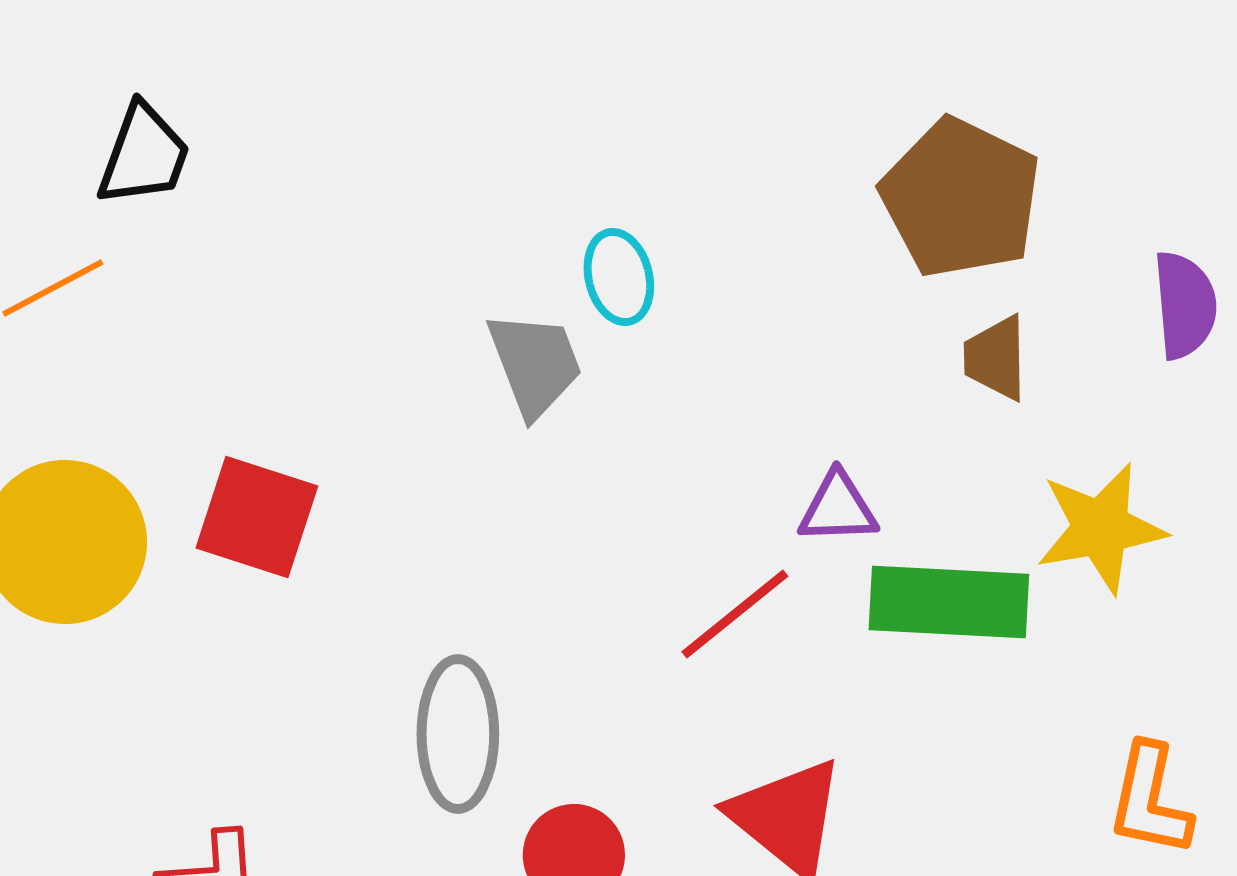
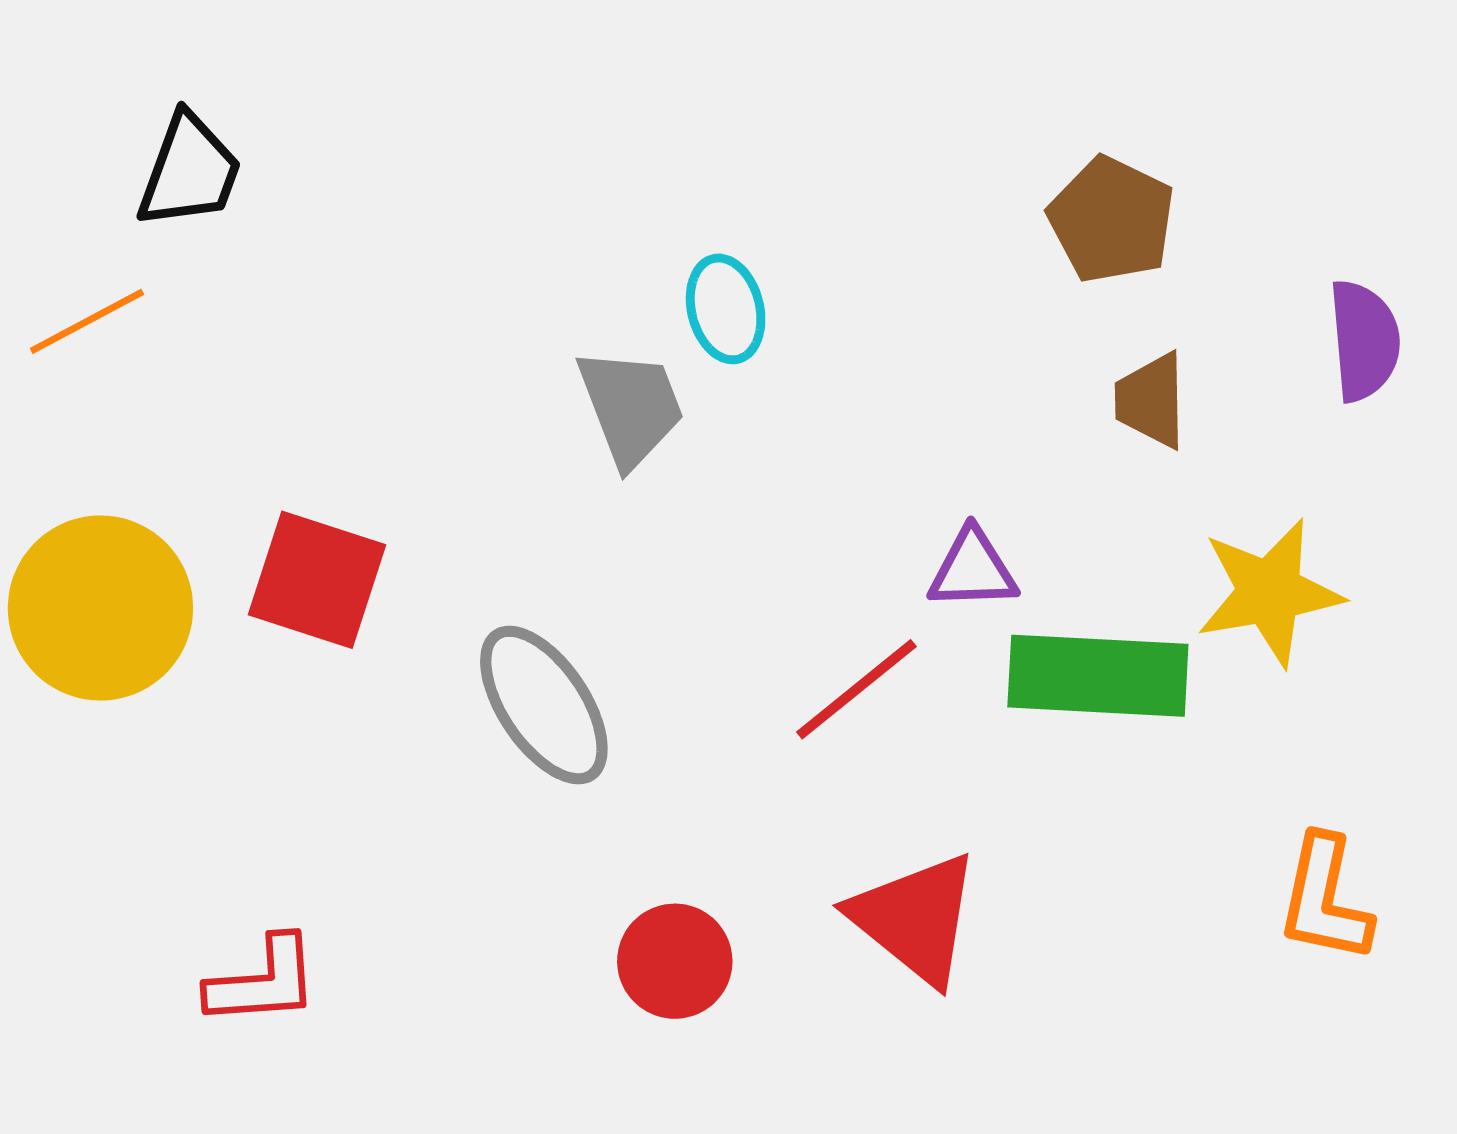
brown pentagon: (961, 198) -> (1111, 220), size x0.7
gray ellipse: (458, 734) -> (544, 705), moved, turned -34

